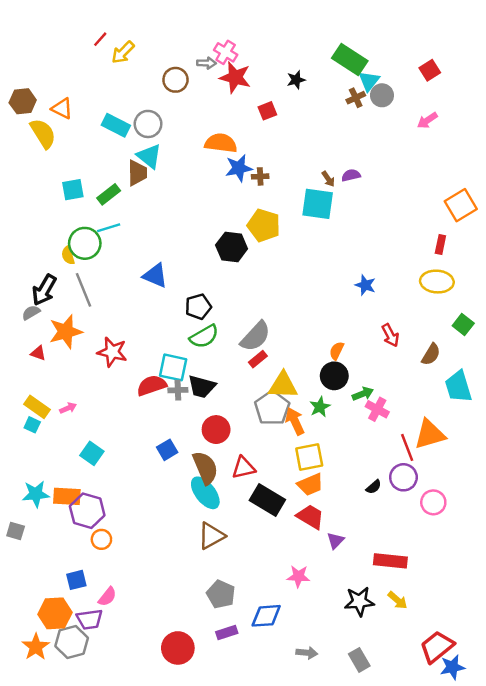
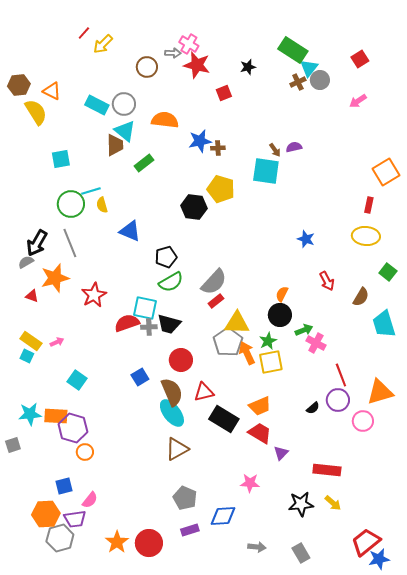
orange semicircle: (221, 143) -> (165, 120), moved
green rectangle: (109, 194) -> (144, 163), moved
yellow semicircle: (68, 255) -> (102, 205), moved
red star: (112, 352) -> (94, 295), turned 30
orange triangle: (430, 434) -> (380, 392), moved
yellow square: (309, 457) -> (271, 362), moved
gray square: (16, 531) -> (13, 445), turned -35
orange star: (36, 647) -> (117, 542), moved

